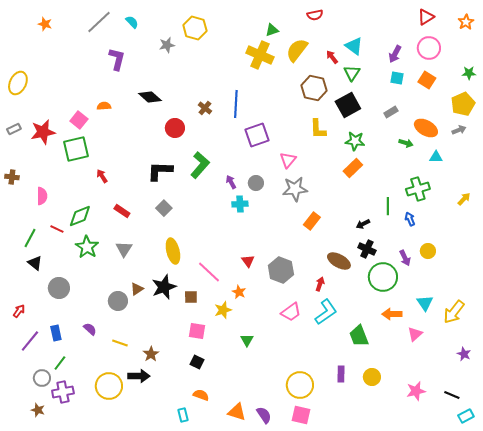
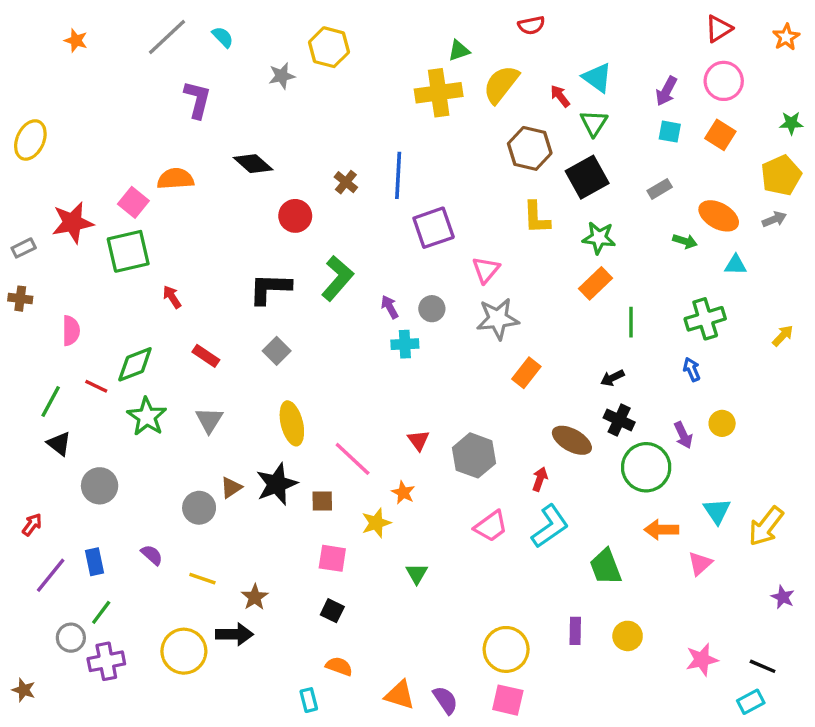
yellow cross: (260, 55) -> (439, 93), turned -32
orange semicircle: (104, 106) -> (175, 179), size x1.5
gray rectangle: (14, 129) -> (24, 248), moved
green line: (388, 206) -> (631, 322), moved
brown star: (38, 410) -> (24, 690), moved
cyan rectangle: (466, 416) -> (751, 702), moved

